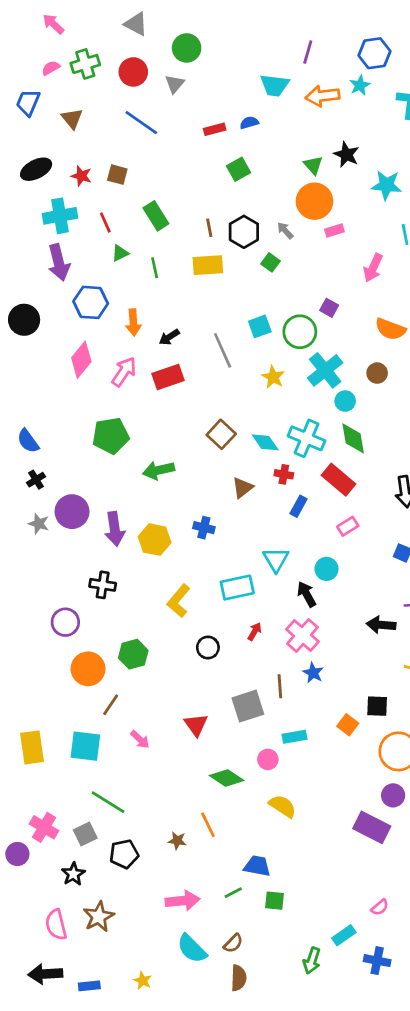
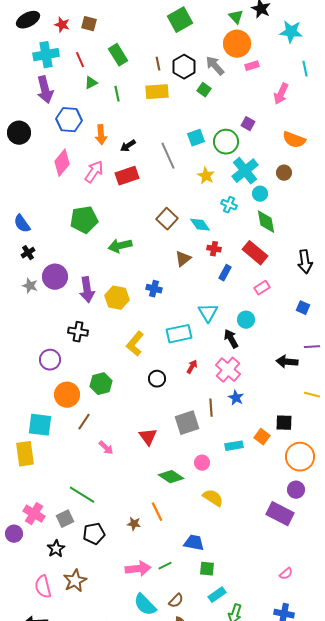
green square: (239, 169) -> (180, 20), size x1.4
gray arrow: (285, 230) -> (215, 66), size x1.5
cyan cross: (306, 438) -> (229, 205), moved, size x0.6
cyan rectangle: (295, 737) -> (234, 446), moved
cyan square: (85, 746) -> (40, 425), moved
green line: (233, 893) -> (165, 566), moved
cyan rectangle: (344, 935) -> (217, 595), moved

